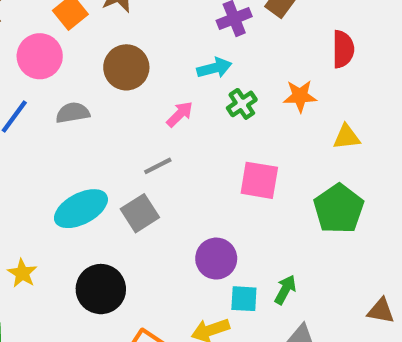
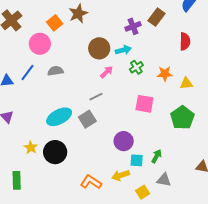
brown circle: (126, 67) -> (99, 48), moved
orange star: (300, 96) -> (165, 74), moved
black circle: (101, 289) -> (55, 152), moved

